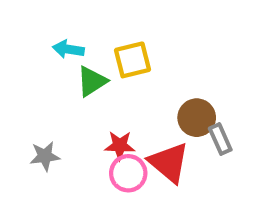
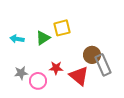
cyan arrow: (68, 49) -> (17, 39), moved
gray rectangle: (220, 139) -> (103, 65), size x1.5
pink circle: (128, 173) -> (38, 81), moved

